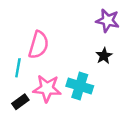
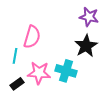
black star: (104, 56) -> (86, 46), size x1.6

